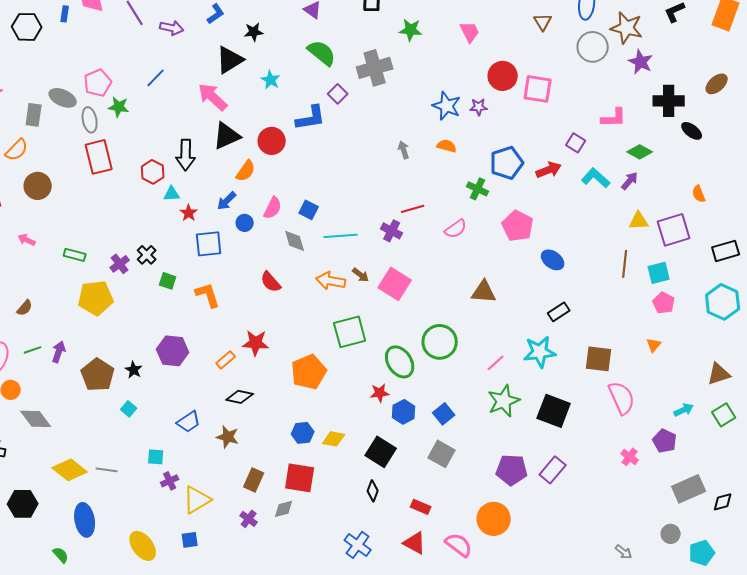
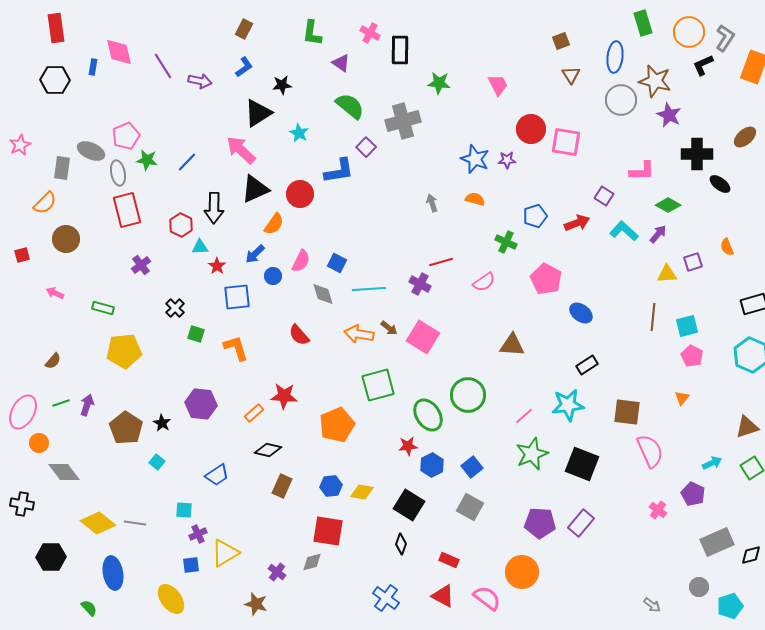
blue line: (156, 78) -> (187, 162), moved
blue pentagon: (507, 163) -> (535, 216), size x0.7
purple square: (674, 230) -> (693, 262), moved, size x0.6
purple cross: (120, 264) -> (141, 265), moved
brown star: (228, 437) -> (256, 604), moved
brown rectangle: (254, 480) -> (282, 486), moved
blue square: (190, 540) -> (191, 565), moved

